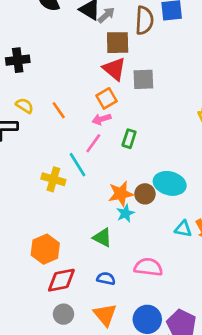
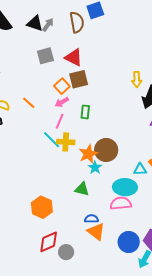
brown square: (118, 43) -> (79, 79), moved
red triangle: (114, 69) -> (74, 57), moved
gray square: (143, 79) -> (45, 56), moved
yellow cross: (53, 179) -> (66, 142), moved
cyan ellipse: (170, 183) -> (125, 187), moved
brown circle: (145, 194) -> (106, 150), size x1.5
red diamond: (61, 280) -> (49, 242), moved
orange triangle: (105, 315) -> (96, 232), moved

